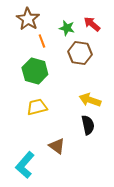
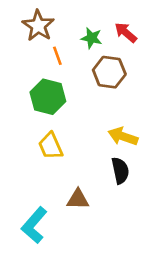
yellow trapezoid: (37, 107) -> (51, 146), turned -100
brown triangle: (57, 146) -> (78, 199), turned -36

